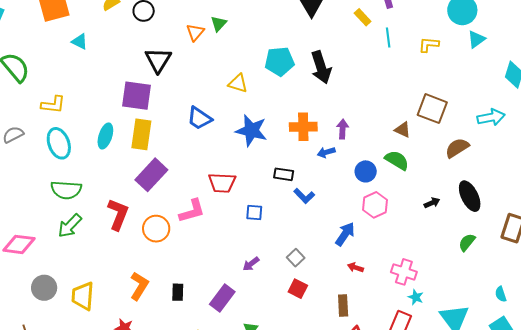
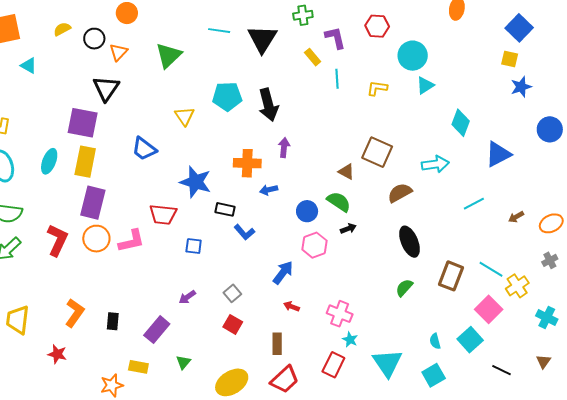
green triangle: (219, 24) -> (169, 55), size x1.6
orange triangle: (195, 32) -> (118, 52), moved
yellow triangle: (238, 83) -> (185, 116), turned 35
purple arrow: (343, 129) -> (284, 148), moved
blue star: (251, 131) -> (196, 182), moved
purple rectangle: (151, 175) -> (93, 203), turned -32
black arrow: (432, 203) -> (348, 229), moved
orange circle: (156, 229) -> (96, 239), moved

